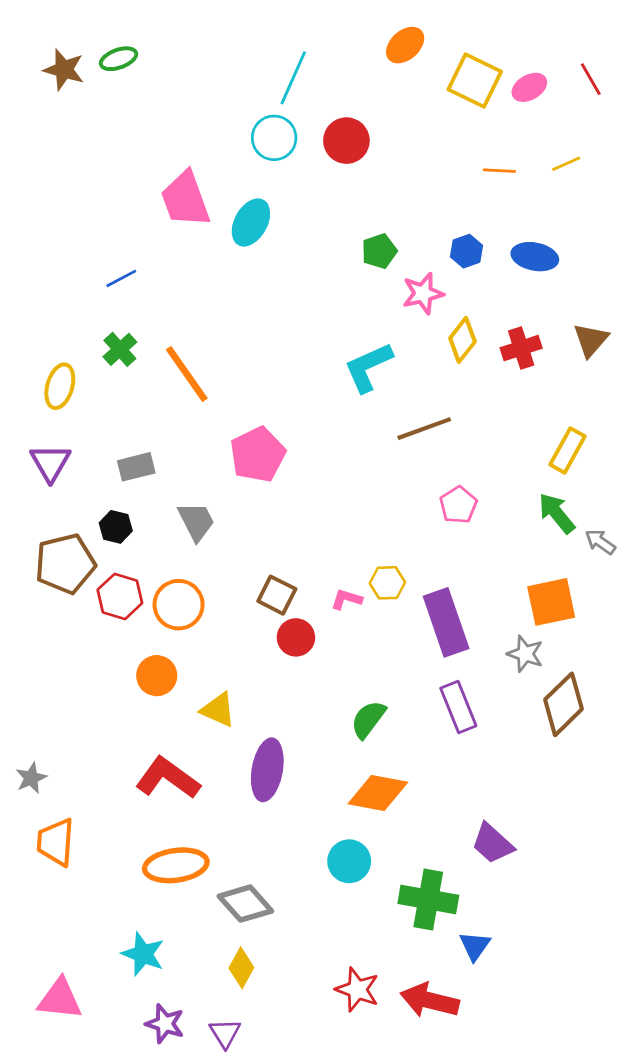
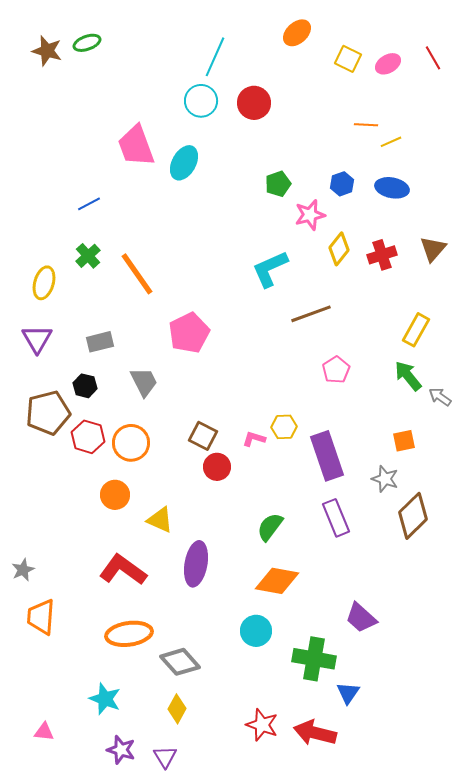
yellow square: (475, 81) -> (348, 59), size x0.7
yellow line: (566, 164) -> (391, 142), moved
orange square: (551, 602) -> (404, 441), size x0.6
pink triangle: (60, 999) -> (44, 732), size x0.6

